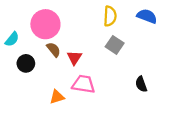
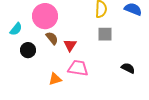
gray square: (115, 45) -> (105, 34), turned -35
black semicircle: (141, 84) -> (128, 68), turned 136

